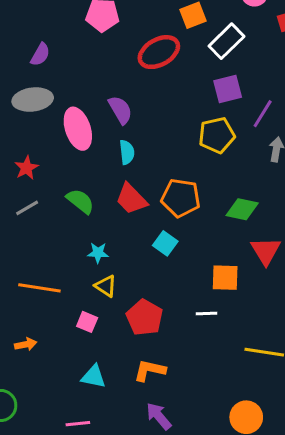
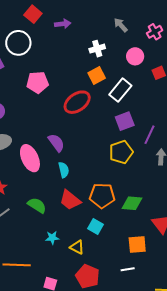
green diamond: (242, 209) -> (132, 203), moved
yellow triangle: (106, 286) -> (77, 247), moved

